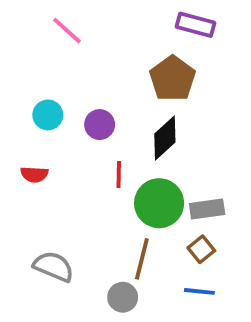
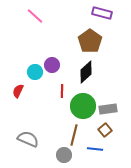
cyan circle: (48, 115) -> (35, 72), moved
red semicircle: (34, 174) -> (18, 91), turned 112
blue line: (199, 291) -> (95, 149), moved

